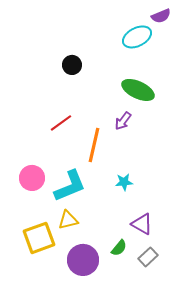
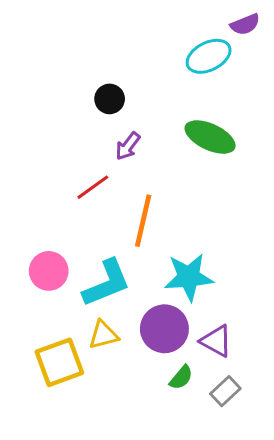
purple arrow: (123, 121) -> (128, 146), moved
cyan star: (124, 182) -> (189, 277), size x1.8
purple circle: (83, 260) -> (164, 329), moved

